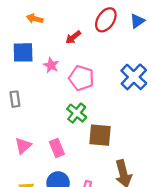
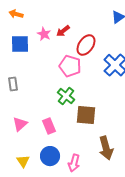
orange arrow: (35, 19) -> (16, 14), moved
red ellipse: (106, 20) -> (86, 45), moved
pink star: (51, 65) -> (44, 34), moved

